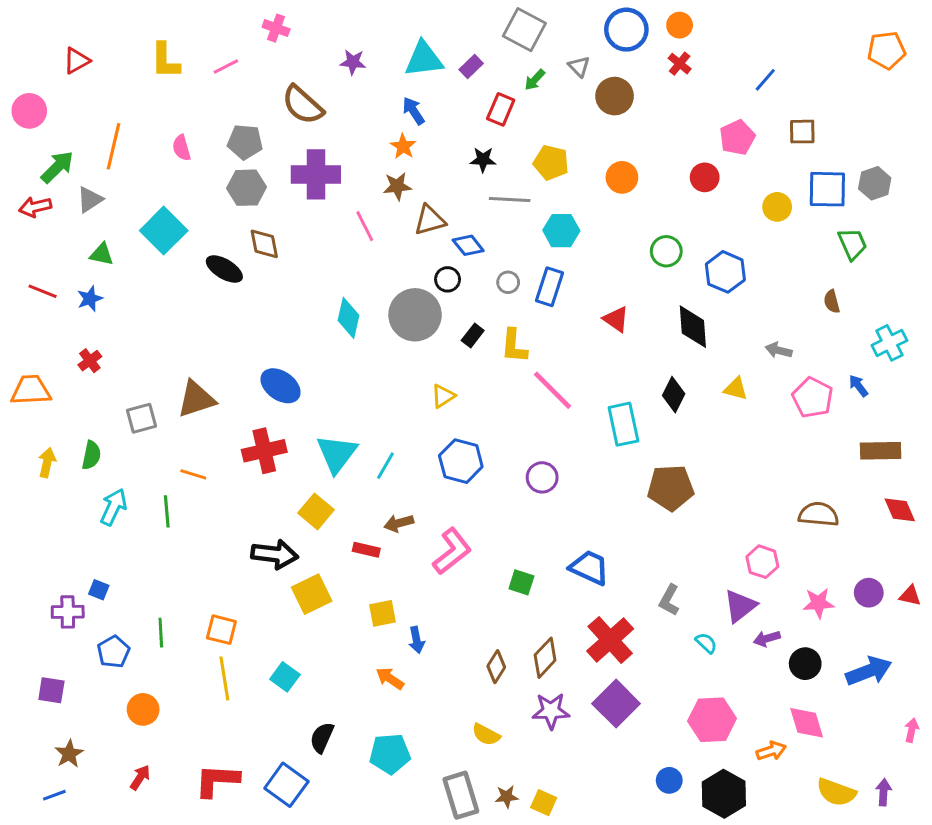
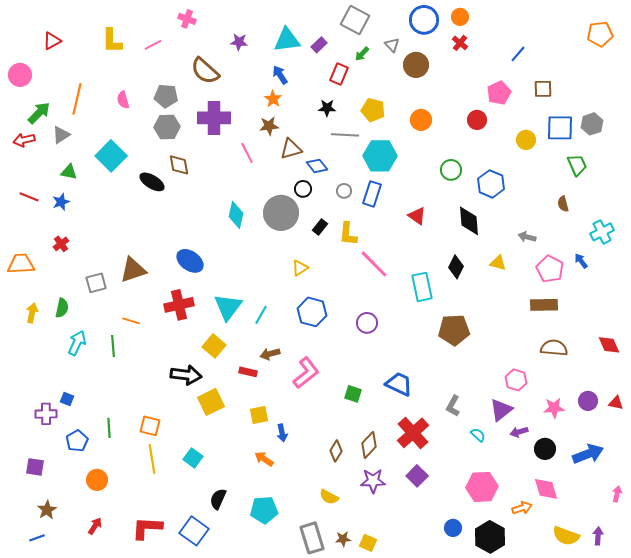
cyan hexagon: (561, 231) -> (380, 156), size x1.4
brown rectangle: (881, 451) -> (544, 305), moved
purple square: (616, 704) -> (417, 476), size x0.7

